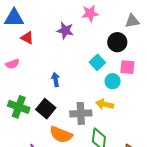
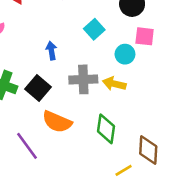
cyan square: (97, 62) -> (94, 29), moved
gray cross: (81, 113) -> (83, 79), moved

